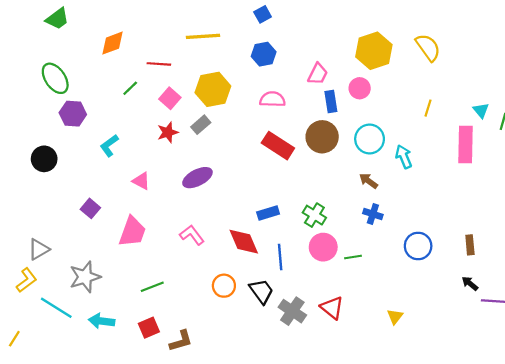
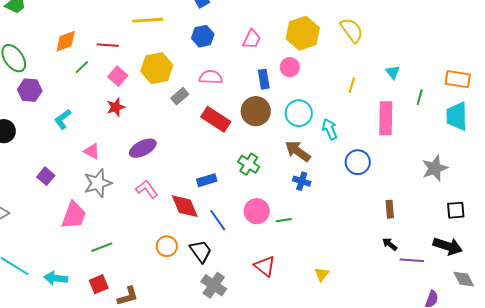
orange diamond: (113, 43) -> (66, 41), moved
pink trapezoid: (318, 74) -> (252, 39), moved
cyan triangle: (481, 110) -> (393, 72), moved
gray rectangle: (201, 125) -> (180, 96), moved
brown arrow: (368, 181) -> (298, 151), size x1.5
green cross: (314, 215) -> (249, 164), moved
pink trapezoid: (132, 232) -> (74, 215), moved
pink L-shape: (192, 235) -> (147, 189), moved
blue circle: (418, 246) -> (358, 162), moved
blue line: (280, 257) -> (218, 220), turned -30
gray star: (85, 277) -> (98, 183), moved
gray cross: (292, 311) -> (214, 285), moved

